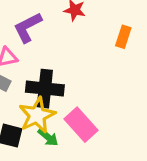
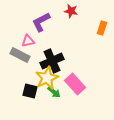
black cross: (45, 89) -> (52, 61), turned -30

